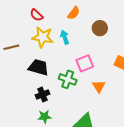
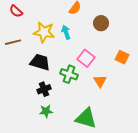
red semicircle: (36, 15) -> (16, 11), moved
pink square: (85, 63) -> (86, 58), turned -30

